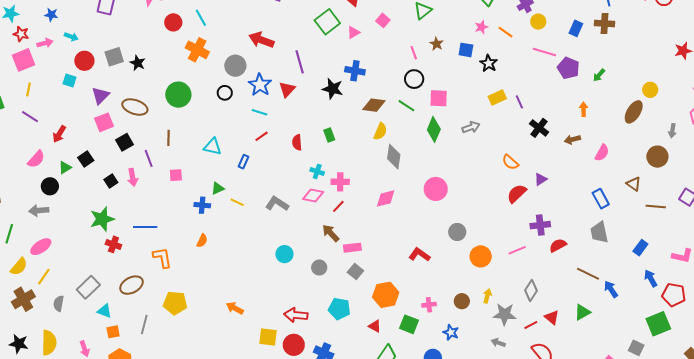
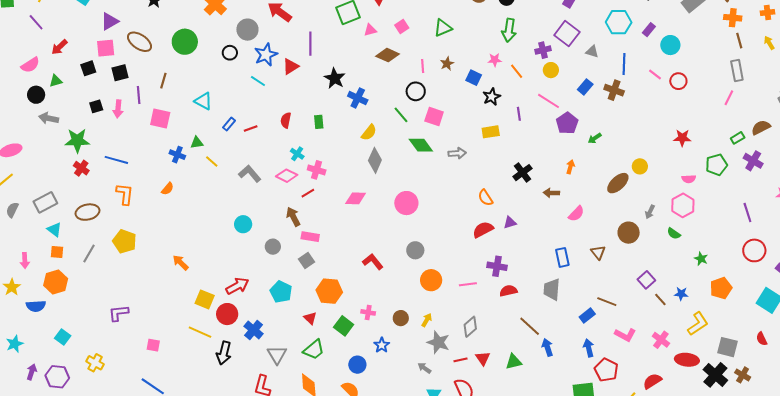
blue cross: (355, 71) -> (358, 98), moved
purple line: (519, 102) -> (519, 114), moved
brown diamond: (374, 105) -> (388, 55), moved
green diamond: (434, 129) -> (421, 145), turned -75
red line: (262, 136) -> (251, 128), moved
black square: (86, 159) -> (88, 68), moved
pink square: (176, 175) -> (160, 118), size x1.5
brown line: (656, 207) -> (607, 302), moved
gray arrow: (39, 210) -> (49, 118), moved
red arrow: (296, 315) -> (237, 286), turned 130

